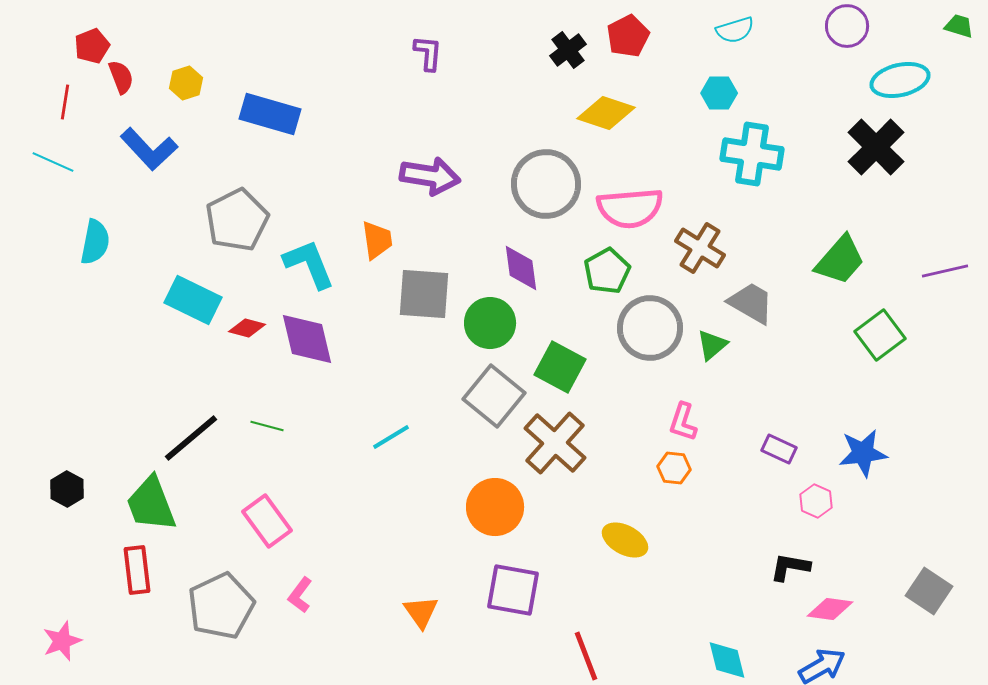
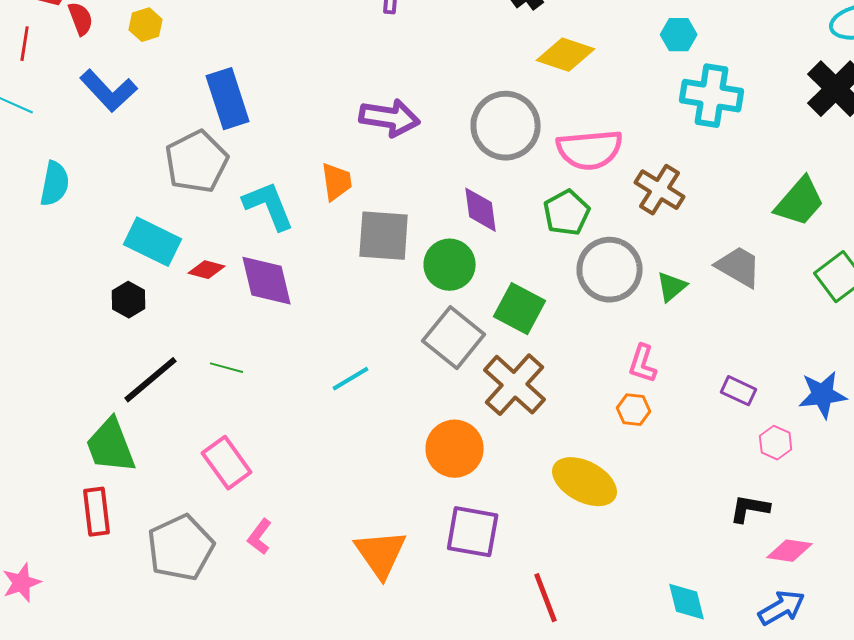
blue rectangle: (270, 114) -> (228, 99), moved, turned 56
gray trapezoid: (751, 303) -> (739, 267), moved
black hexagon: (67, 489) -> (129, 300), moved
yellow ellipse: (625, 540) -> (585, 482), size x1.4
orange triangle: (421, 612) -> (381, 554), size x1.5

